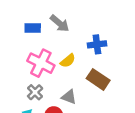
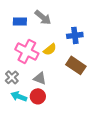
gray cross: (35, 92) -> (12, 77), moved
gray triangle: (69, 97) -> (40, 78), moved

